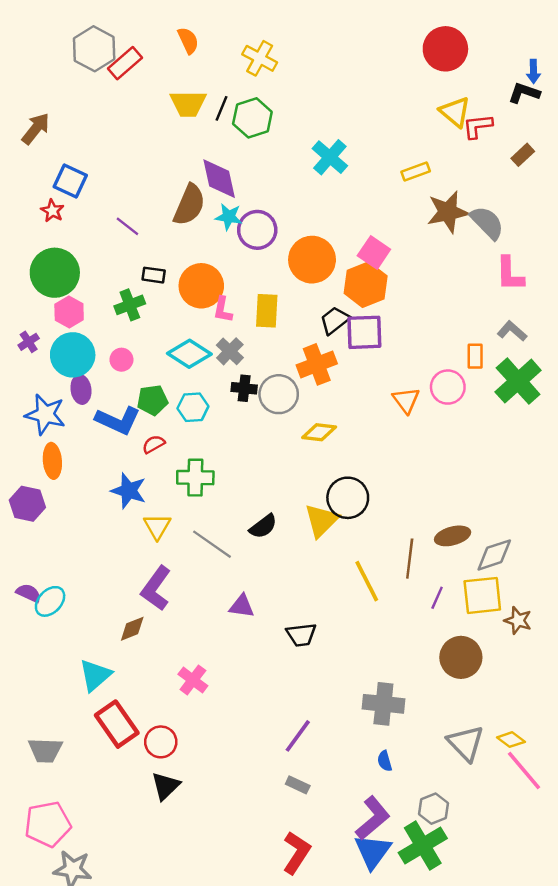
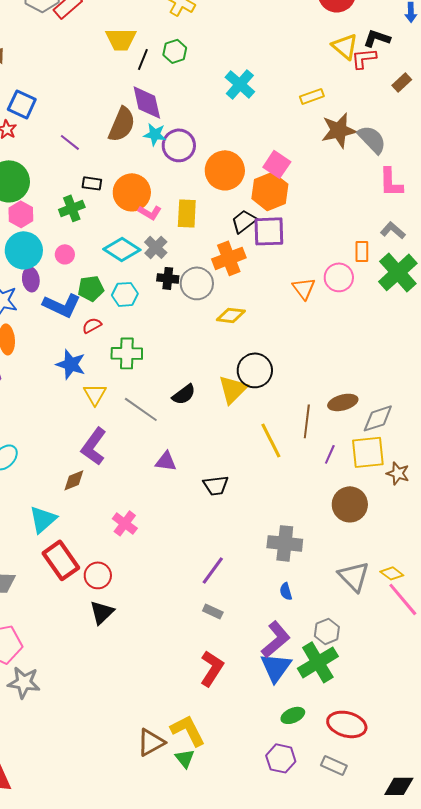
black L-shape: (524, 93) -> (377, 38), moved
black line: (222, 108) -> (143, 59), moved
green hexagon: (252, 118) -> (175, 51), size x0.7
pink L-shape: (223, 310) -> (150, 212), turned -70

